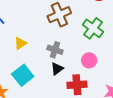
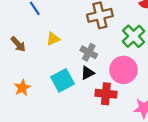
pink circle: (89, 60) -> (123, 70), size x1.6
cyan square: (23, 75) -> (63, 80), moved

